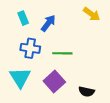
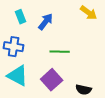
blue cross: (30, 48) -> (14, 47), moved
cyan triangle: (20, 77) -> (18, 76), turned -30

